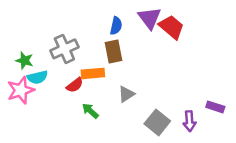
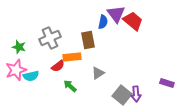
blue semicircle: (116, 26) -> (103, 22), moved
cyan semicircle: (37, 77) -> (31, 76), moved
purple arrow: (190, 121) -> (136, 94), moved

